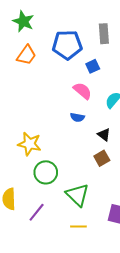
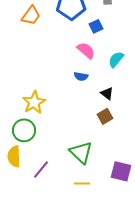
yellow star: (29, 144) -> (34, 102), turned 30
green circle: (46, 172) -> (24, 130), moved

